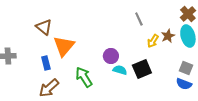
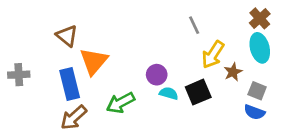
brown star: (168, 36) -> (233, 72), moved
yellow arrow: (153, 41) -> (213, 55), size x1.5
blue rectangle: (46, 63) -> (70, 84), size x1.6
green arrow: (84, 77) -> (121, 103), turned -85

